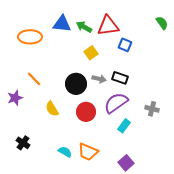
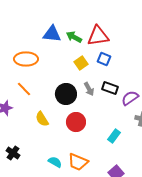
orange ellipse: (30, 37) -> (26, 59), moved
blue square: (125, 45) -> (104, 59), moved
gray arrow: (99, 79) -> (89, 89), turned 48
purple semicircle: (116, 103) -> (130, 98), moved, size x0.7

